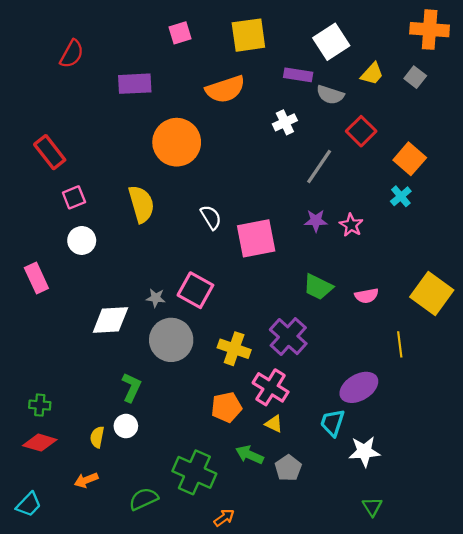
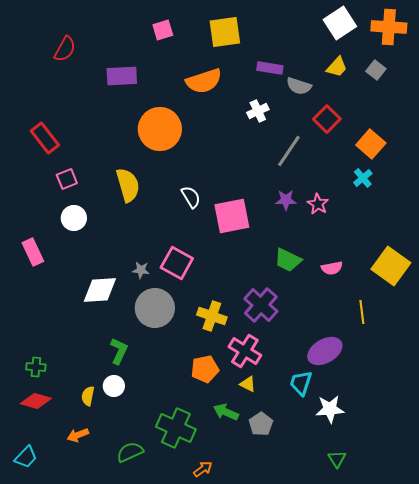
white square: (331, 42) -> (340, 23), moved

